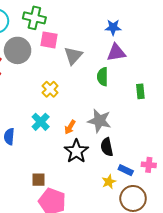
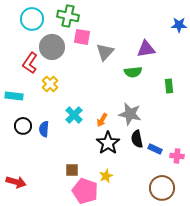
blue star: (113, 27) -> (179, 25), moved
green semicircle: (103, 77) -> (133, 72), turned -96
yellow cross: (50, 89) -> (50, 84), moved
blue rectangle: (126, 170) -> (155, 149), moved
yellow star: (109, 182) -> (106, 176), moved

